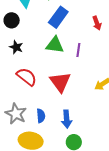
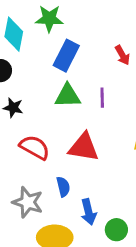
red triangle: (60, 82) -> (84, 147), turned -35
blue semicircle: (41, 116) -> (63, 187), moved
blue arrow: (67, 119) -> (88, 212), moved

